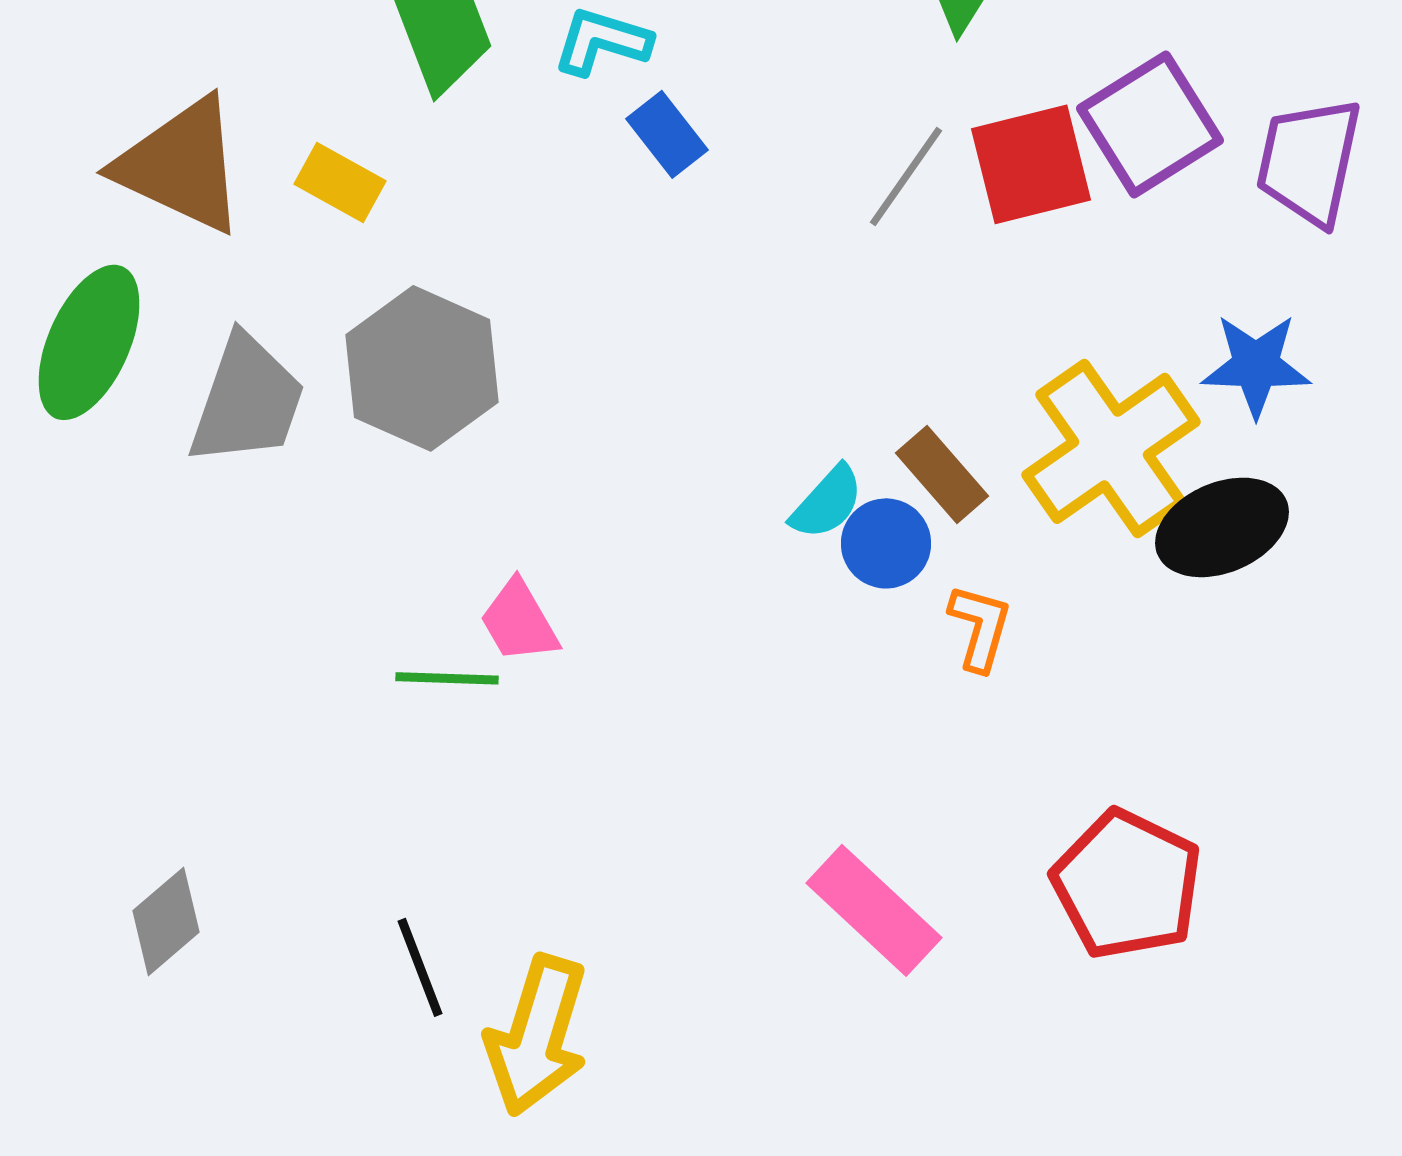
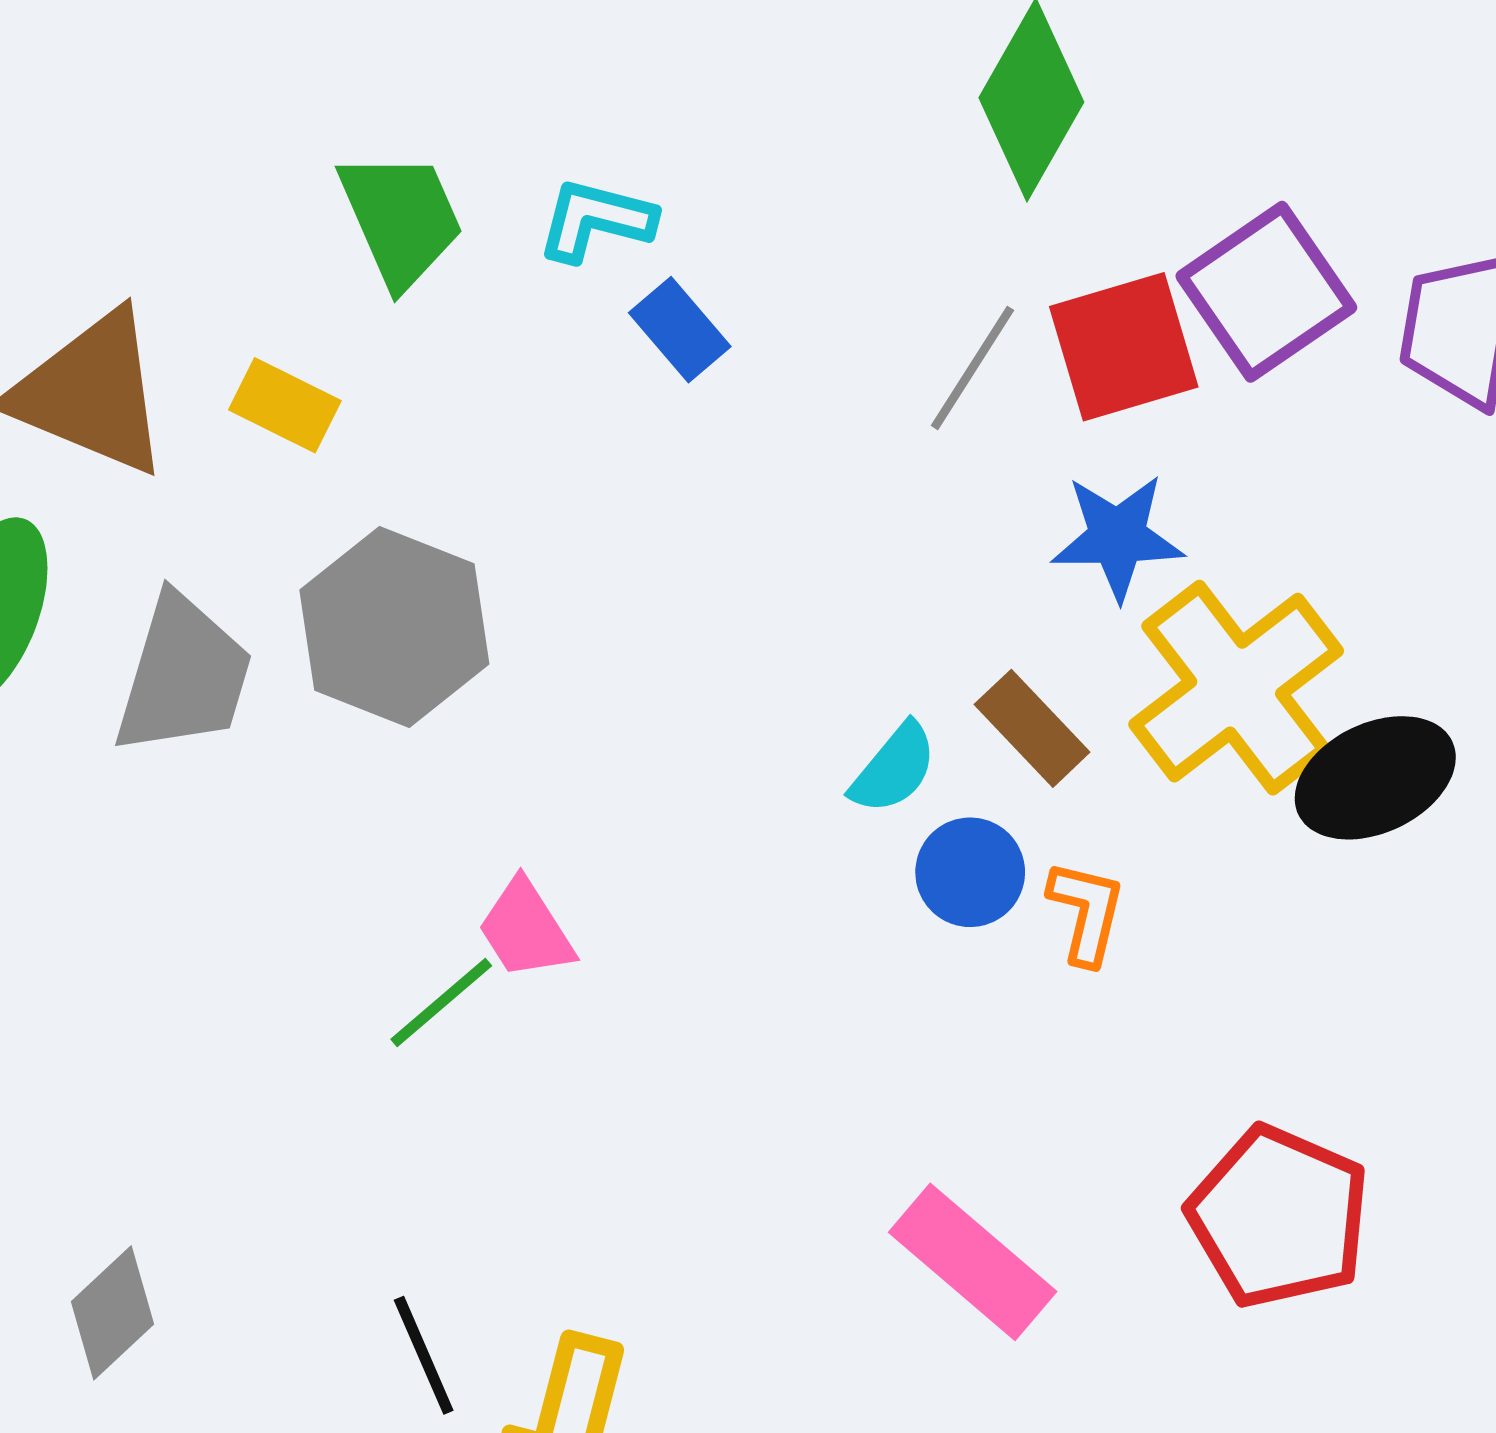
blue star: (1256, 365) -> (1118, 537), moved
blue circle: (886, 543) -> (970, 872), moved
green line: (447, 678) -> (441, 1003), turned -40

